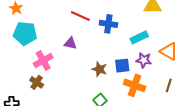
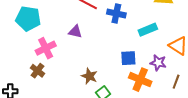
purple star: (144, 60) -> (158, 63), moved
brown star: (99, 69) -> (89, 76), moved

